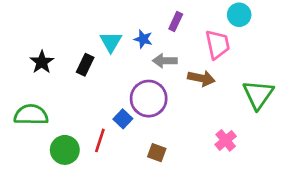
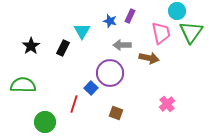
blue star: (143, 39) -> (110, 21), moved
green triangle: (258, 94) -> (191, 32), moved
green circle: (65, 150) -> (45, 122), moved

